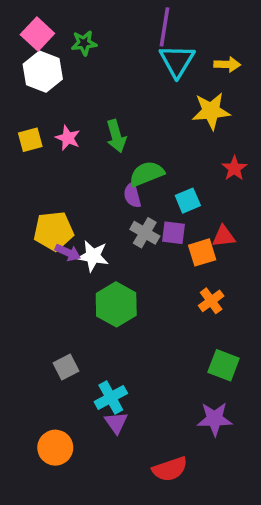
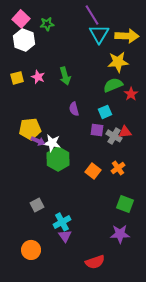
purple line: (165, 27) -> (92, 15), turned -40
yellow arrow: (227, 64) -> (127, 36), size x1.6
green semicircle: (147, 174) -> (113, 85), moved
gray cross: (145, 233) -> (114, 136), moved
orange square: (202, 252) -> (93, 171), moved, turned -35
green hexagon: (116, 304) -> (58, 159), moved

